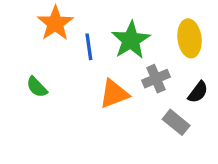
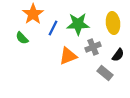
green star: (131, 40) -> (78, 24), turned 30
blue line: (89, 47) -> (53, 28), turned 35
green semicircle: (37, 87) -> (22, 38), moved

